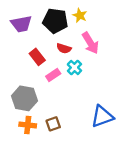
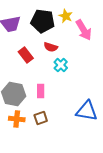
pink arrow: (90, 43) -> (84, 30), moved
pink rectangle: (53, 75) -> (41, 91), moved, turned -56
blue triangle: (102, 116) -> (87, 111), turned 30

